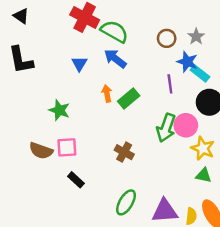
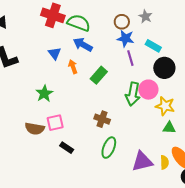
blue star: (187, 62) -> (125, 38), moved
orange arrow: (107, 93) -> (73, 67), moved
green star: (59, 110) -> (44, 94), turned 30
green ellipse: (126, 202) -> (109, 148), moved

